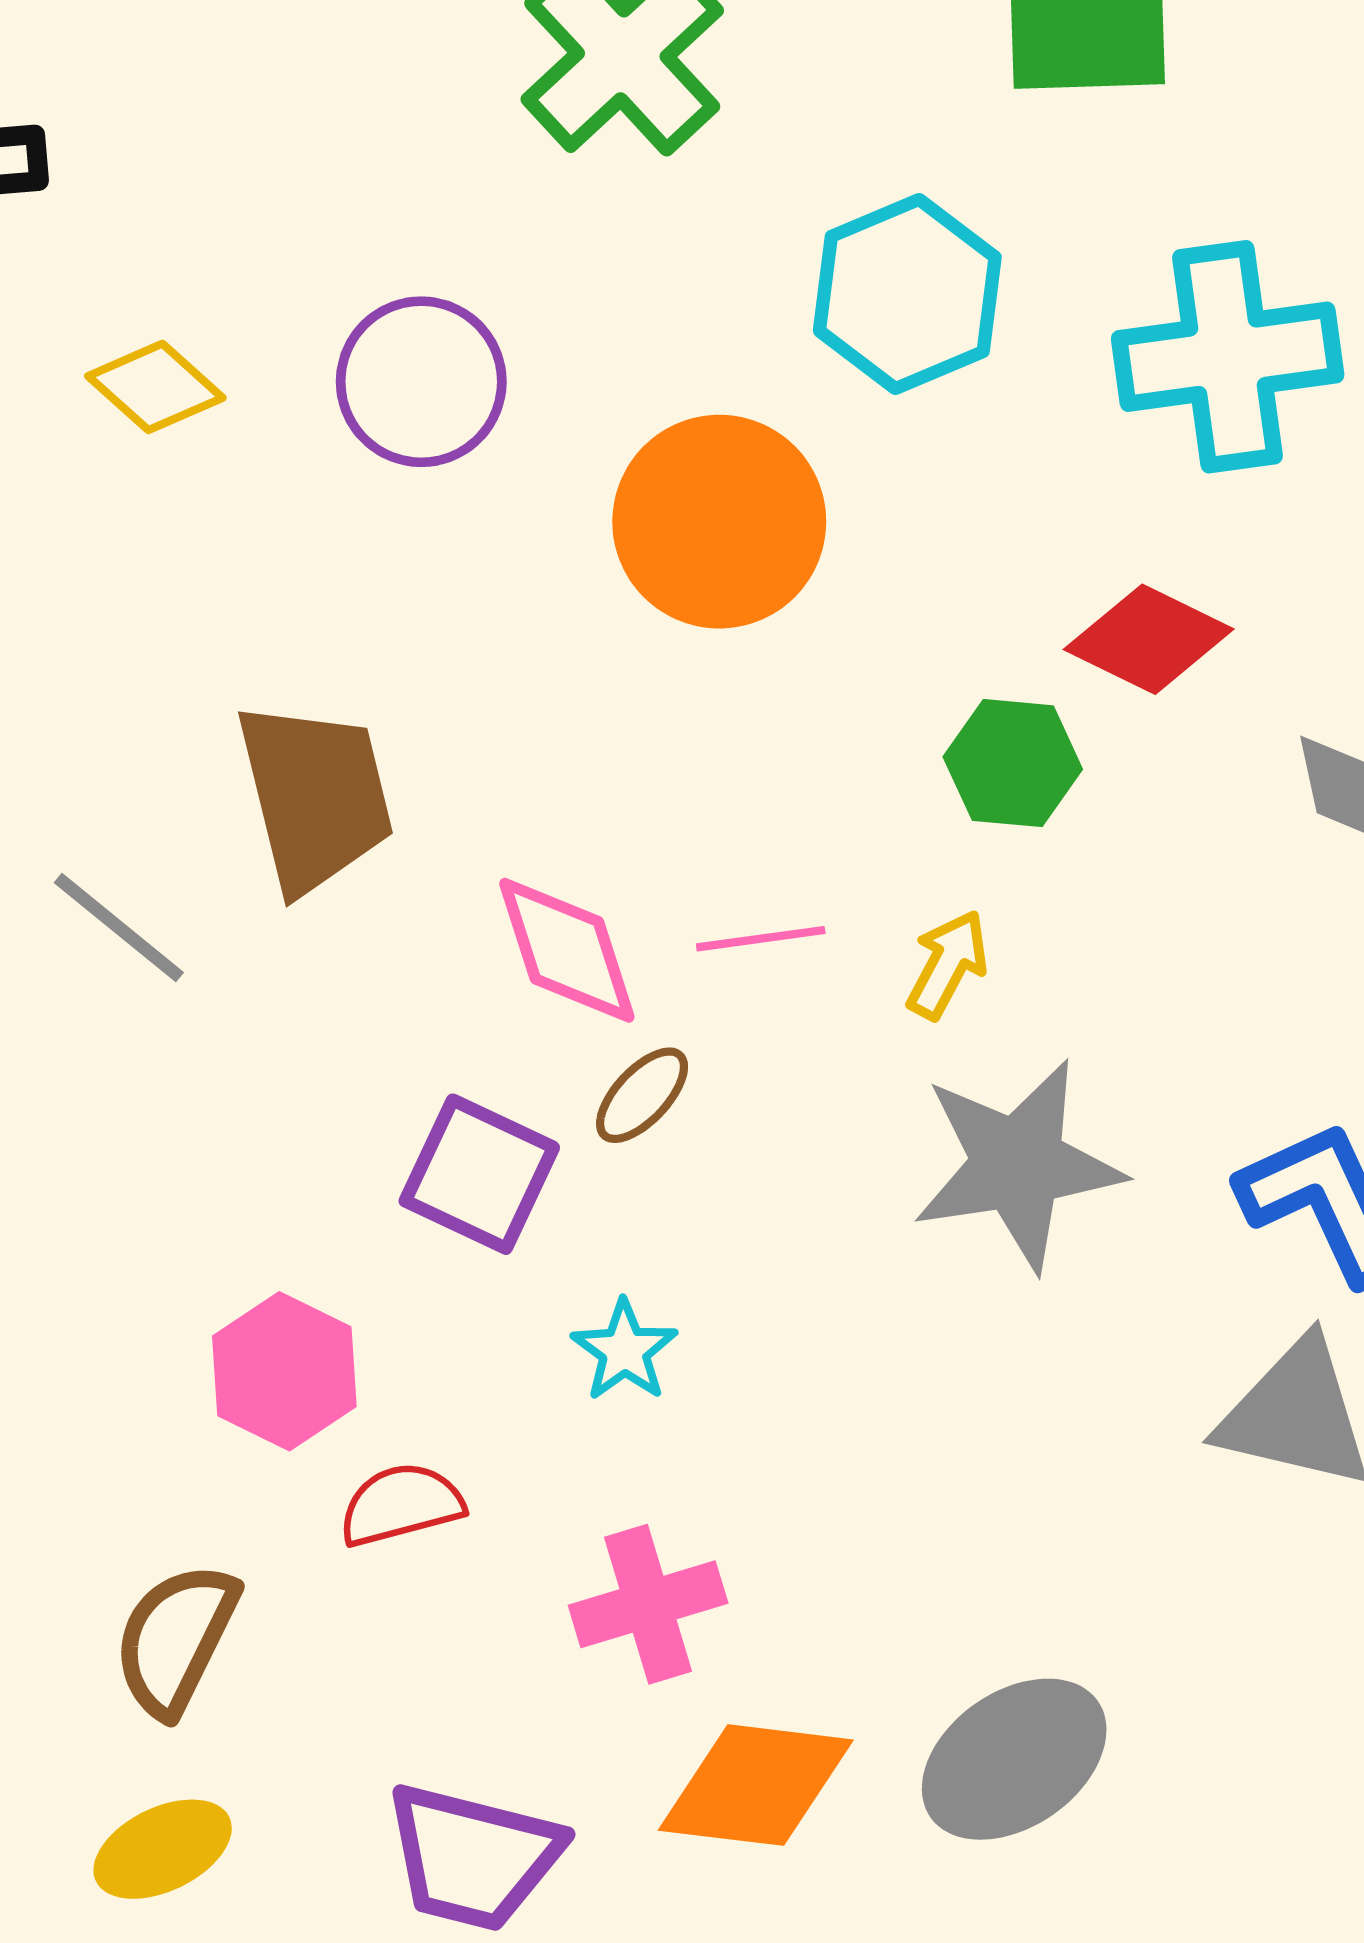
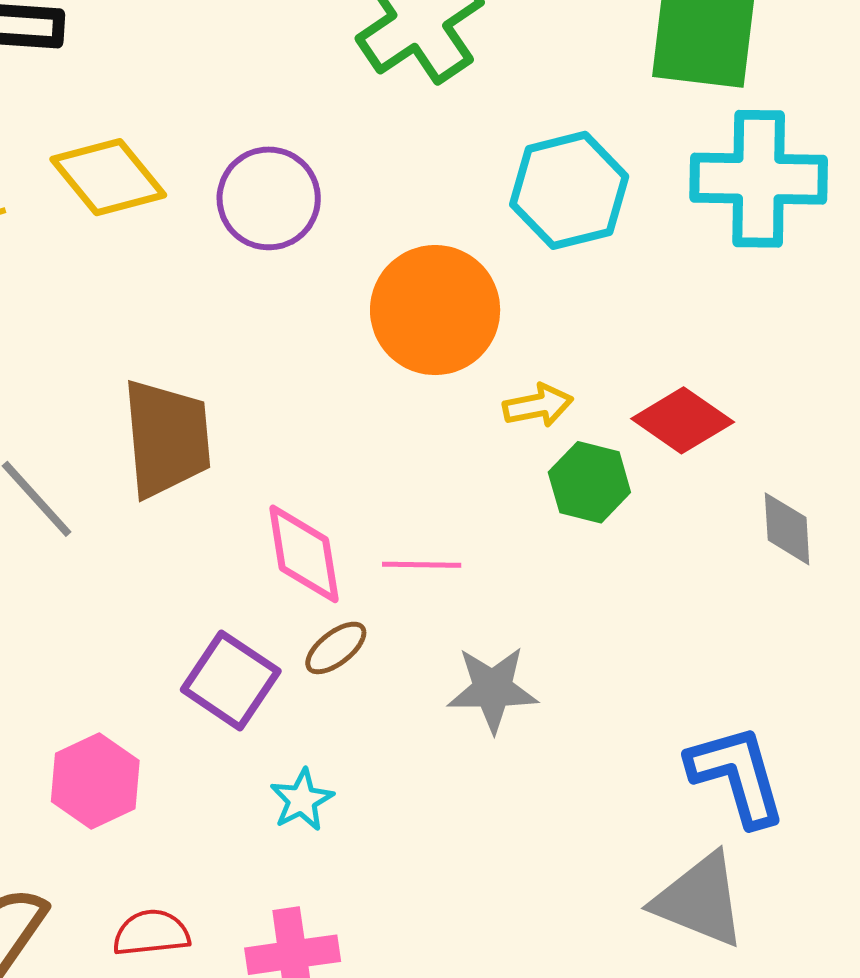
cyan cross: (1228, 357) -> (759, 179), moved
yellow diamond: (155, 387) -> (108, 177), size x1.4
yellow arrow: (948, 964) -> (538, 406), moved, turned 42
gray star: (1018, 1165) -> (493, 689), moved, size x0.7
red semicircle: (401, 1505) -> (151, 933), moved

